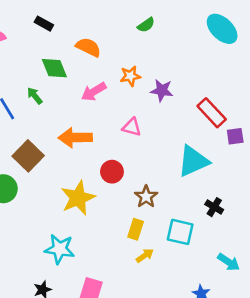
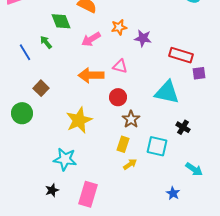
red rectangle: (212, 113) -> (181, 55), turned -30
orange arrow: (75, 138) -> (91, 75), moved
brown square: (28, 156) -> (41, 88), size x0.7
cyan triangle: (193, 161) -> (167, 92), turned 36
red circle: (112, 172) -> (118, 97), moved

